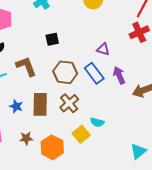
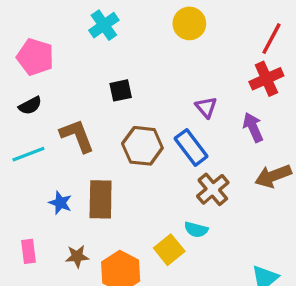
purple triangle: (103, 49) -> (206, 107), turned 32
purple arrow: (119, 75) -> (253, 127), moved
brown cross: (69, 103) -> (213, 189), moved

